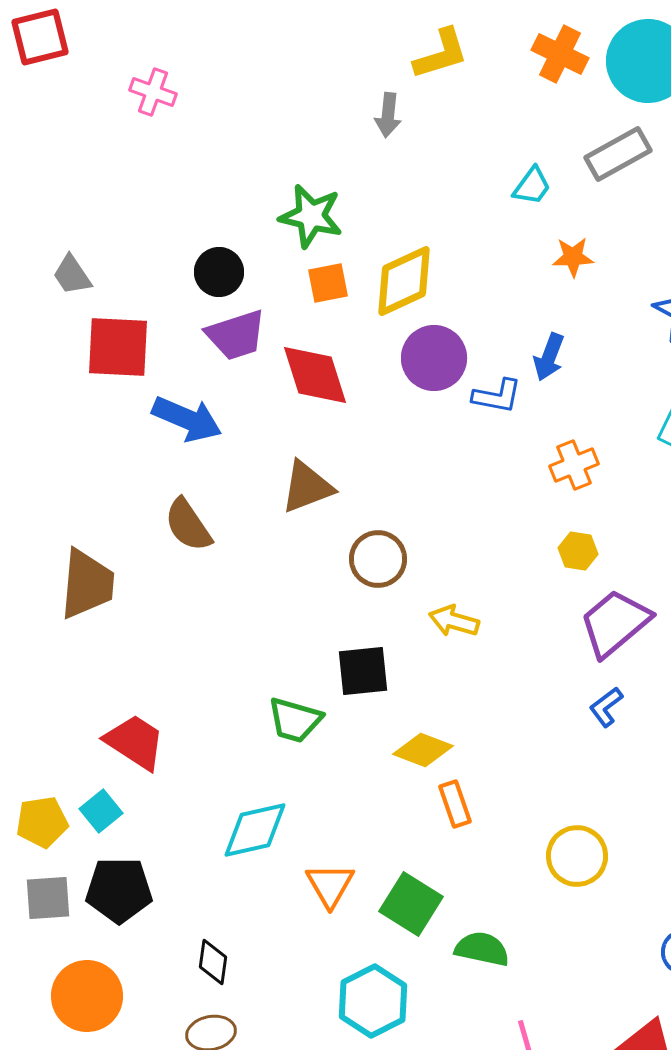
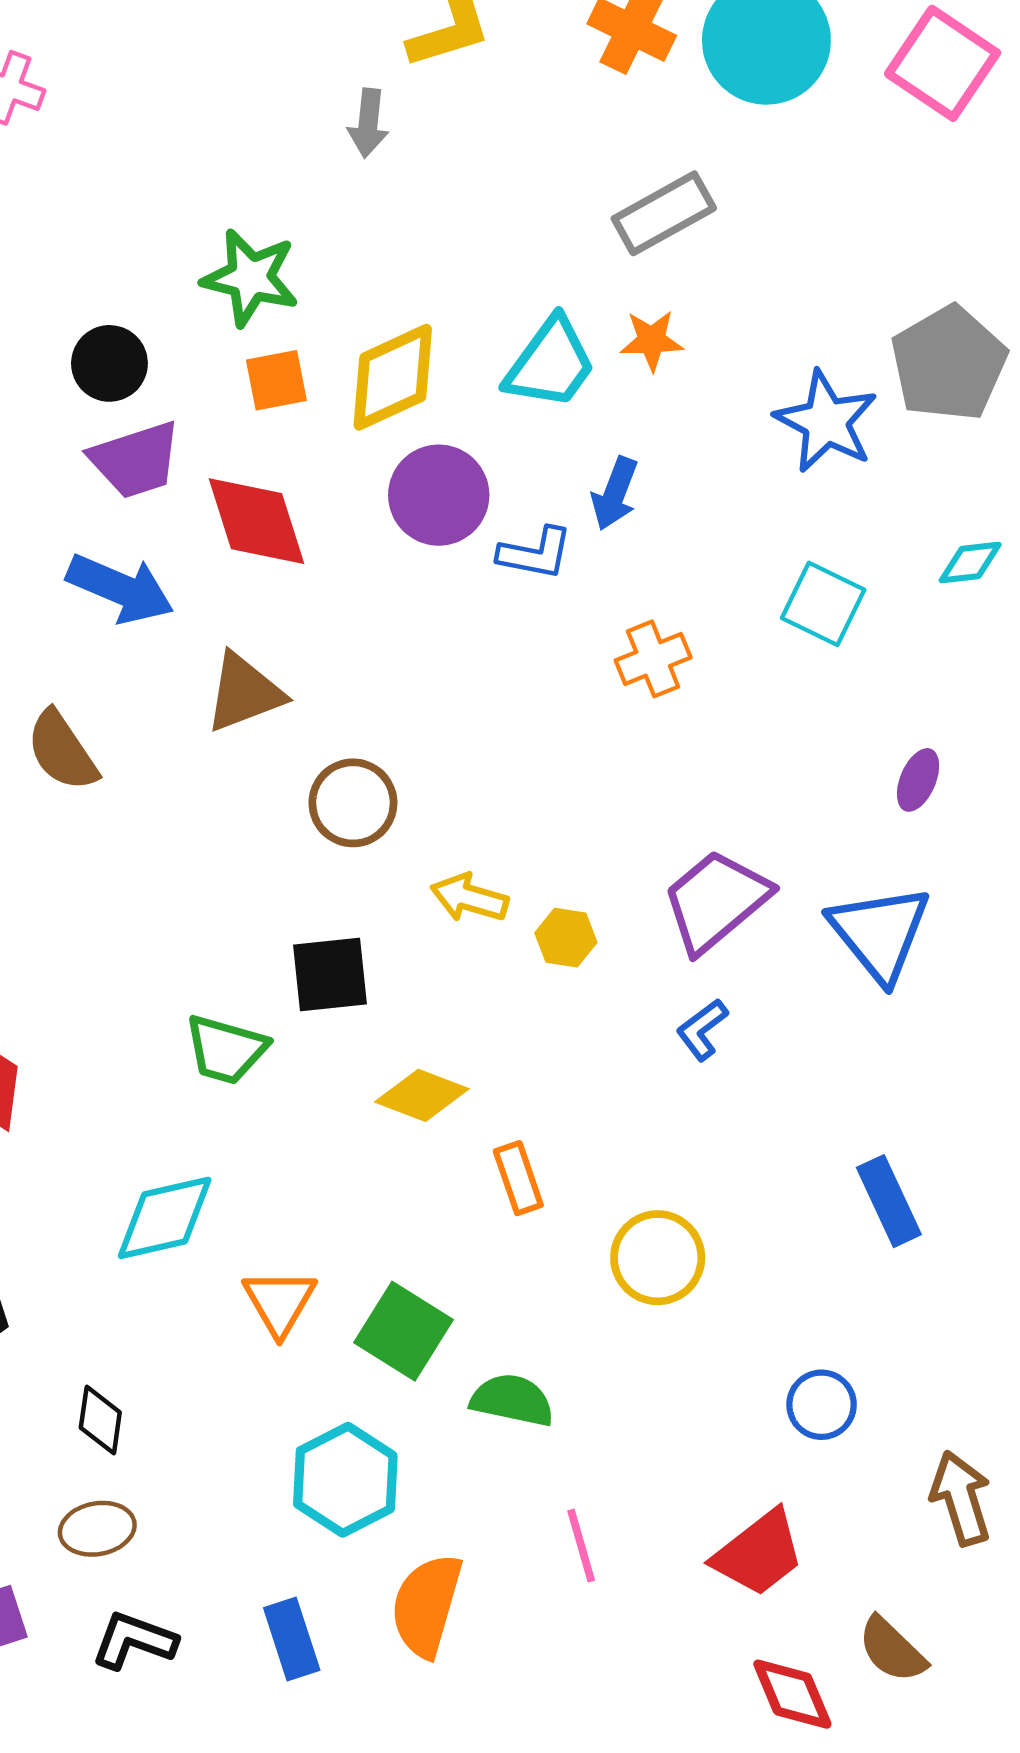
gray rectangle: (618, 154) -> (664, 213), moved
cyan trapezoid: (532, 186) -> (551, 363), moved, size x1.6
blue arrow: (187, 419) -> (120, 589), moved
yellow hexagon: (578, 551) -> (566, 938), moved
orange rectangle: (455, 804) -> (518, 1178), moved

